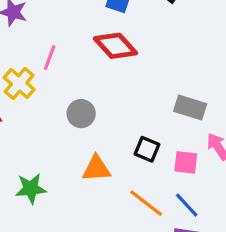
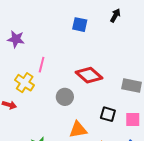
red diamond: (115, 46) -> (89, 75), moved

